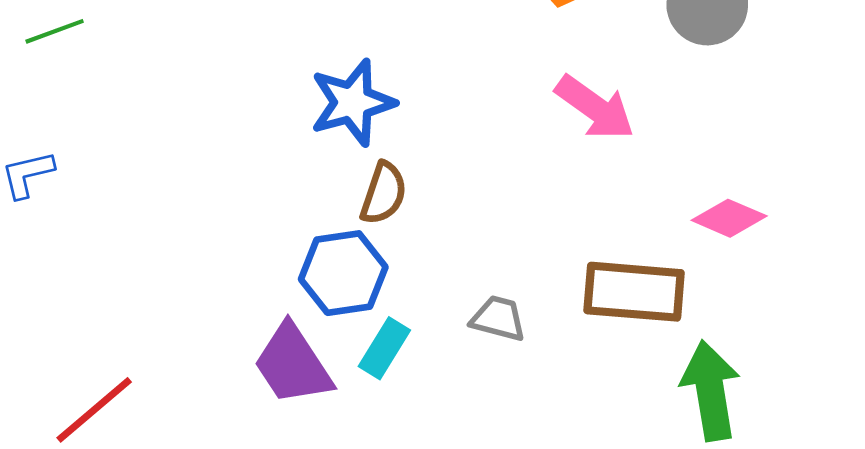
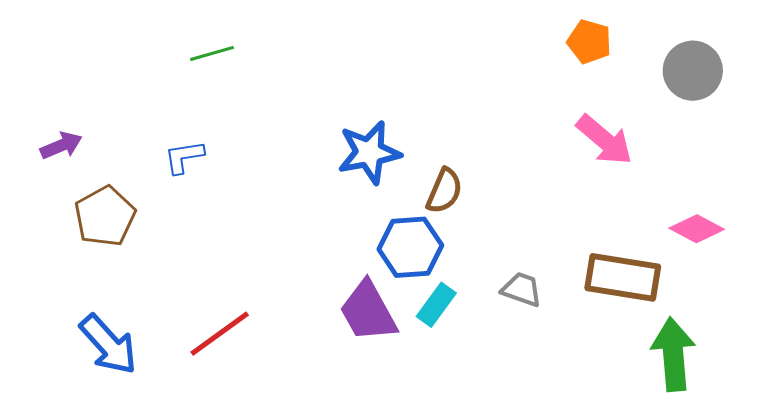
blue star: (352, 103) -> (369, 152), moved

